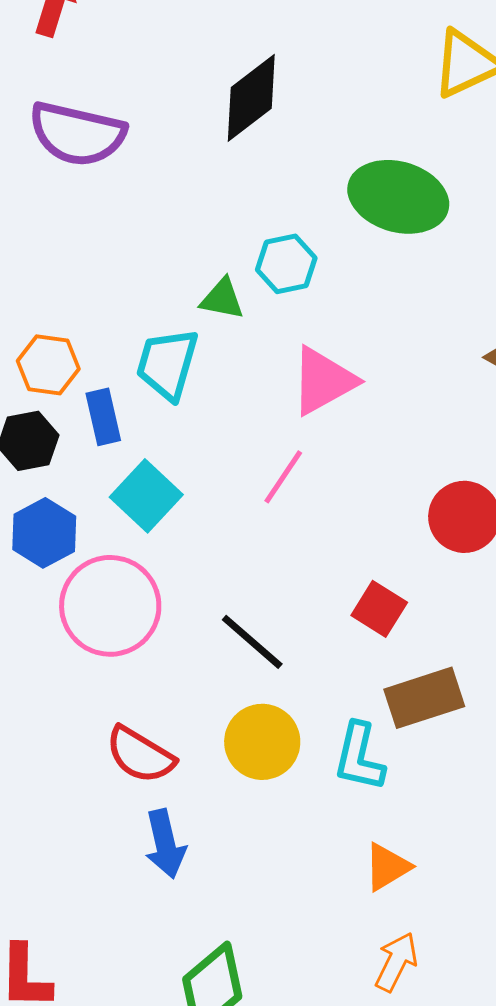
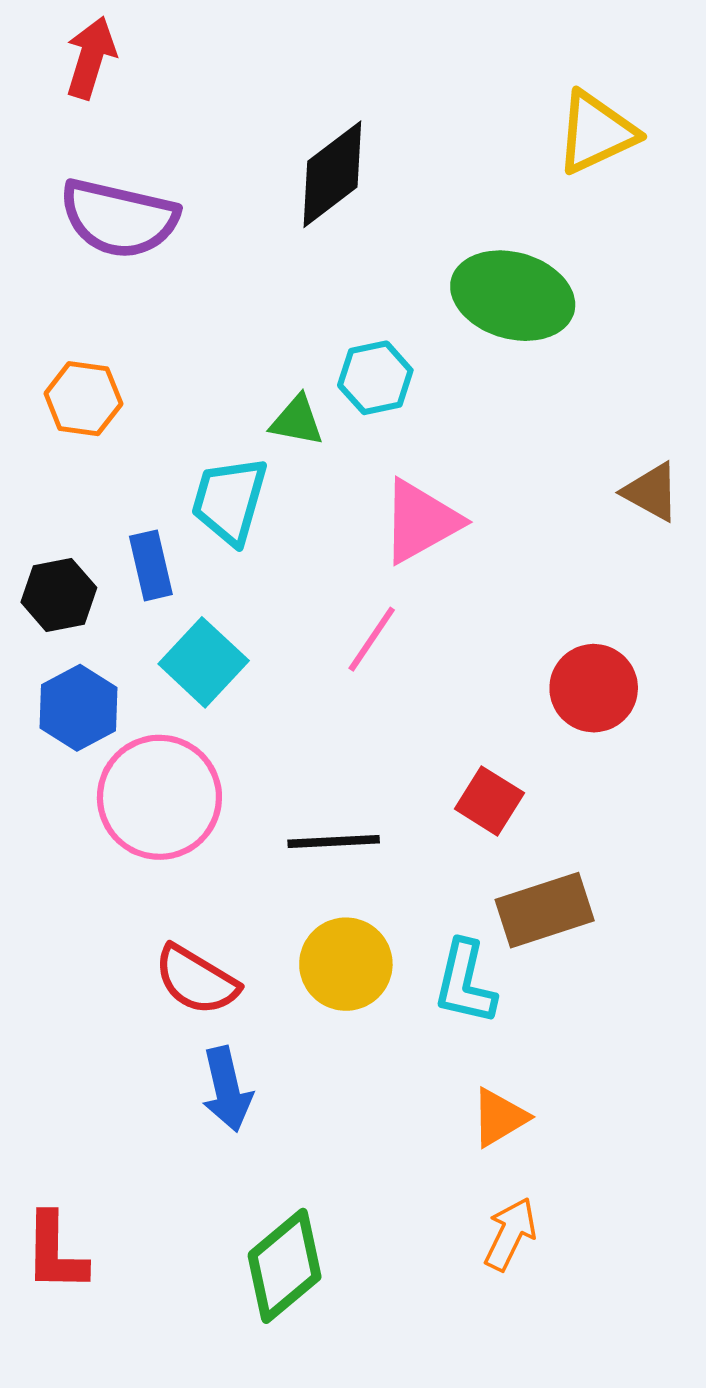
orange hexagon: (48, 365) -> (83, 399), moved
black line: (252, 642) -> (334, 841), turned -44

